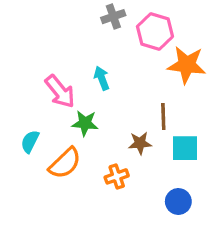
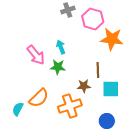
green star: (85, 123) -> (58, 67), moved
cyan semicircle: (30, 141) -> (18, 109), moved
orange cross: (117, 176) -> (70, 106), size x1.6

